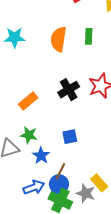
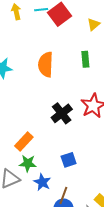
green rectangle: (89, 36) -> (85, 59), moved
orange rectangle: (28, 101) -> (24, 142), moved

